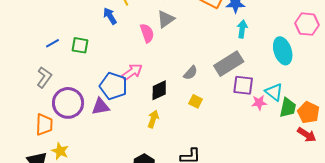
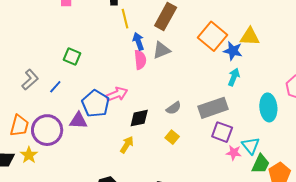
blue arrow: (110, 16) -> (138, 41), moved
blue line: (53, 43) -> (55, 87), moved, turned -32
purple circle: (68, 103) -> (47, 130), moved

